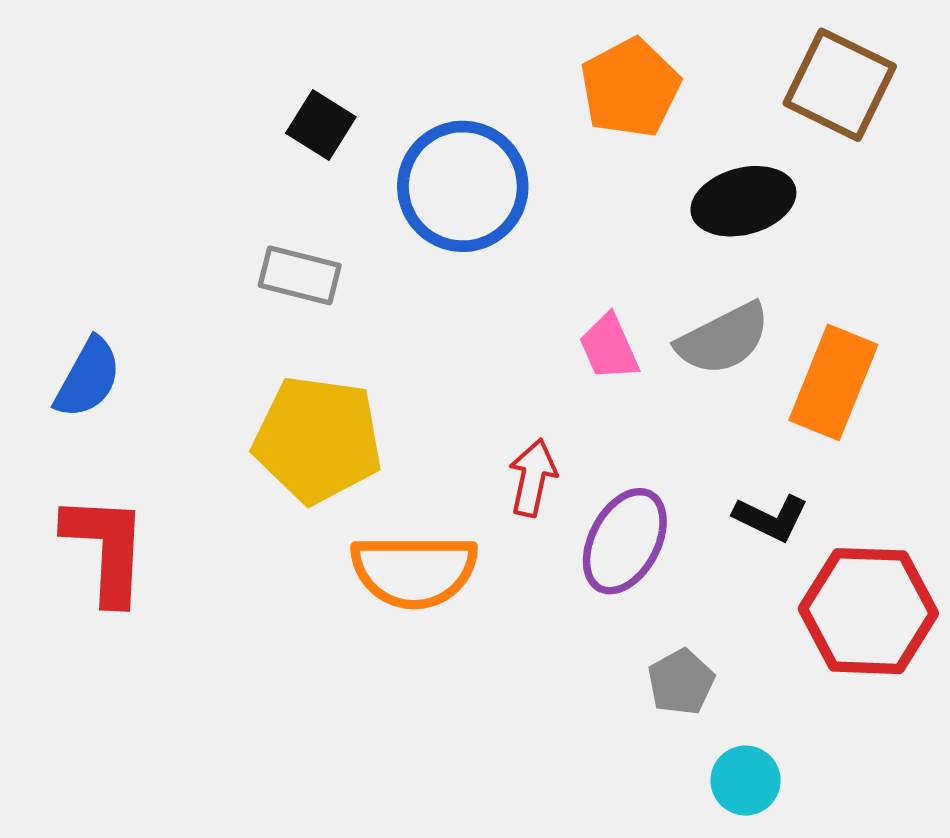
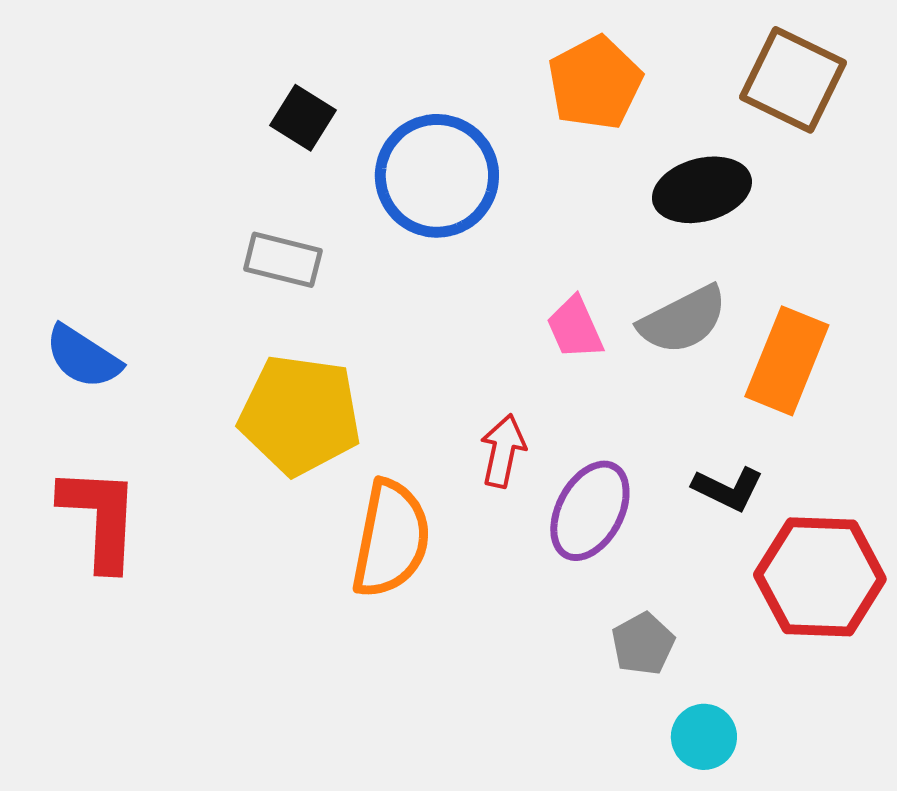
blue semicircle: (88, 378) -> (83, 357), turned 94
orange semicircle: (414, 571) -> (391, 539), turned -79

